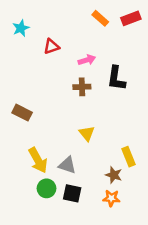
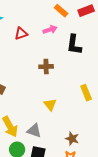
pink arrow: (87, 60) -> (50, 30), moved
black L-shape: (116, 78) -> (74, 45), moved
yellow rectangle: (128, 157) -> (86, 93), moved

